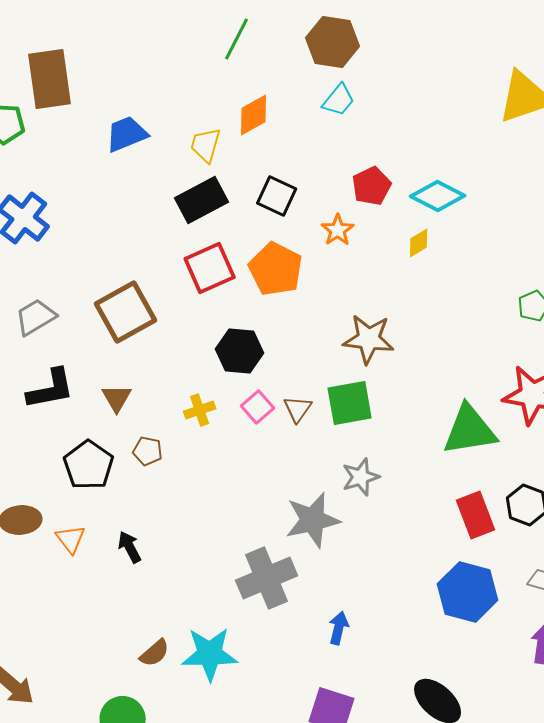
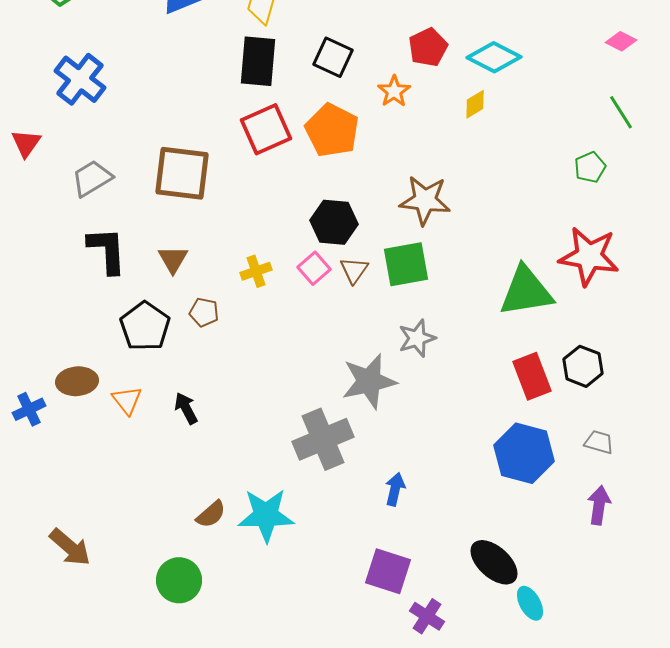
black rectangle: (202, 200) -> (258, 61), turned -57
brown square: (126, 312) -> (182, 173), turned 36
black hexagon: (240, 351) -> (334, 222), moved
black L-shape: (51, 389) -> (107, 250), turned -82

